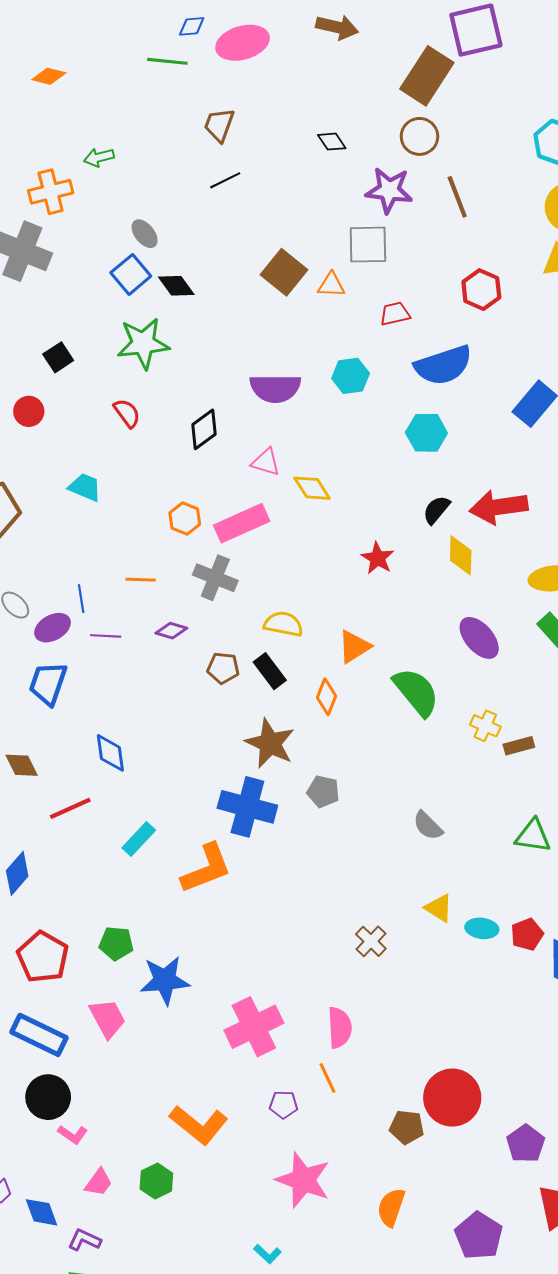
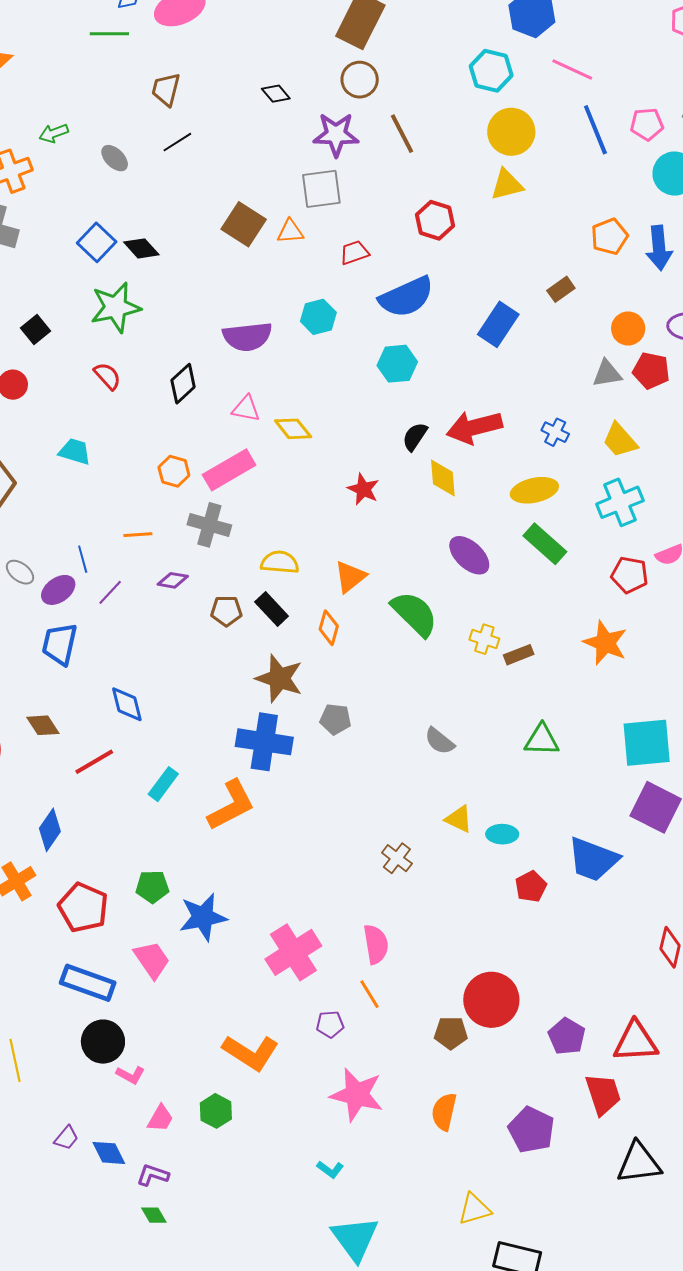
gray ellipse: (145, 234) -> (115, 158), moved
purple line: (106, 636) -> (110, 592), turned -44
red pentagon: (527, 934) -> (531, 887), moved

